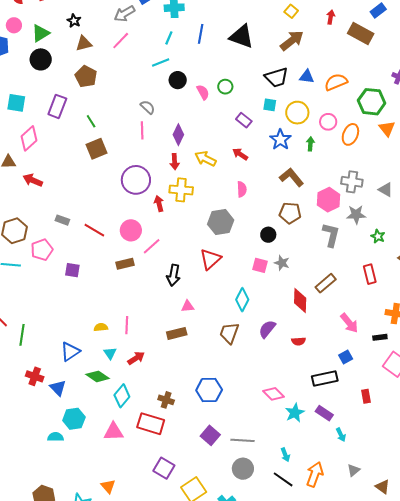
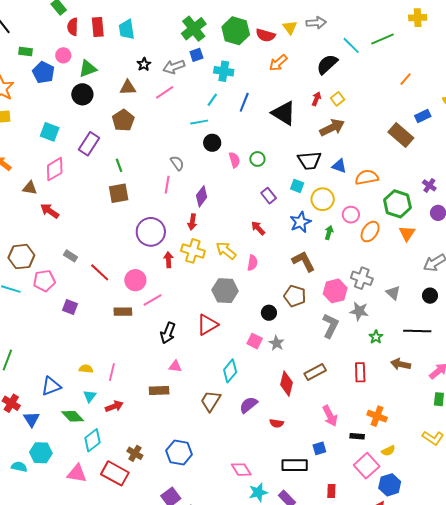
red arrow: (331, 17) -> (316, 99), moved
black star: (74, 21) -> (144, 64), moved
yellow arrow: (205, 159) -> (226, 251), moved

